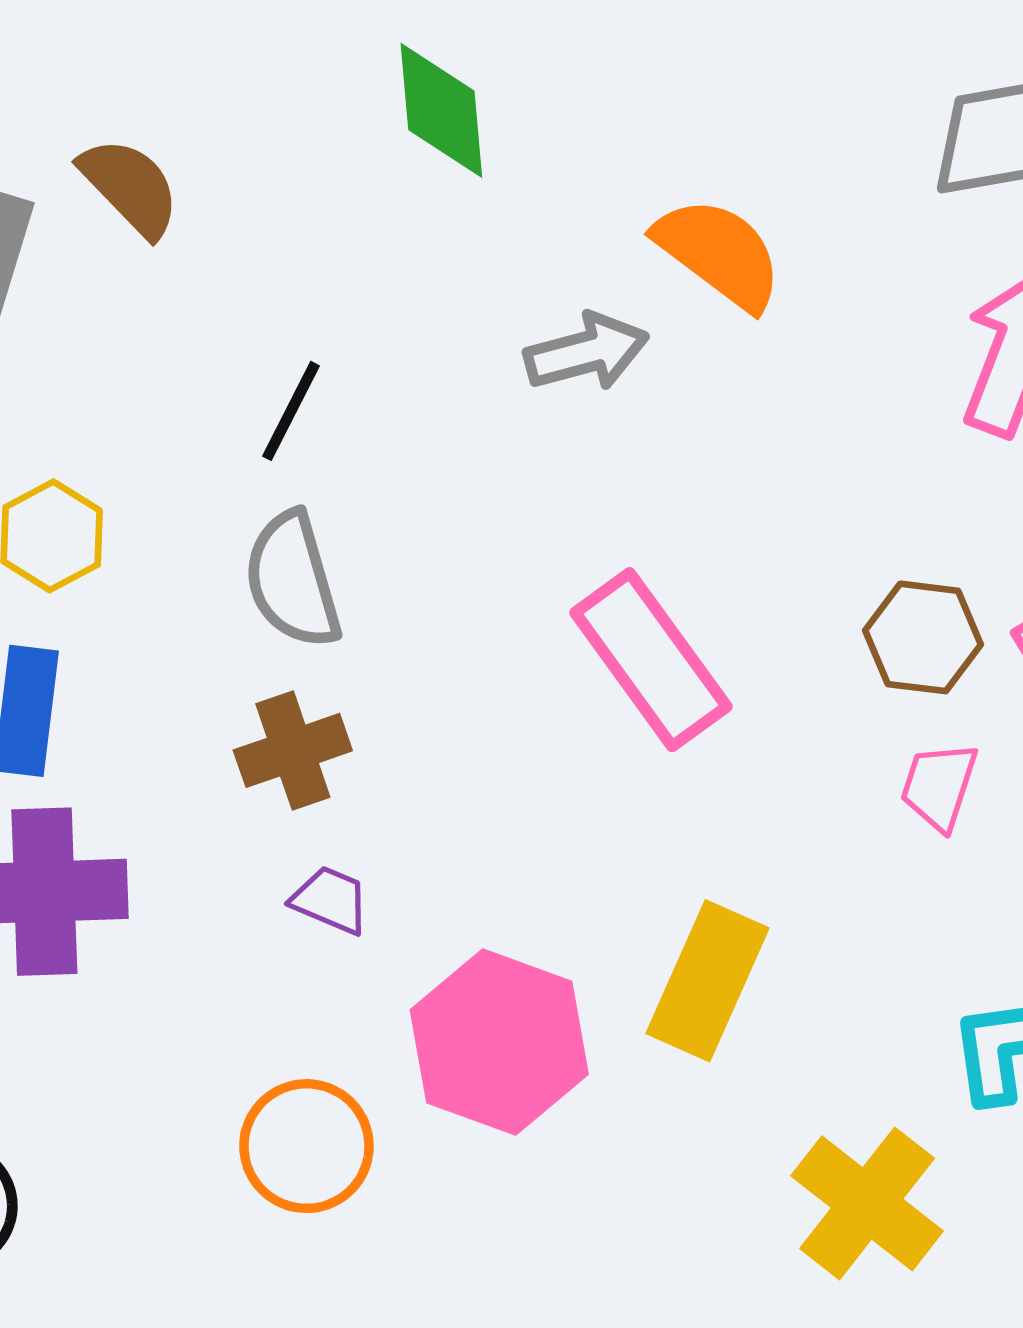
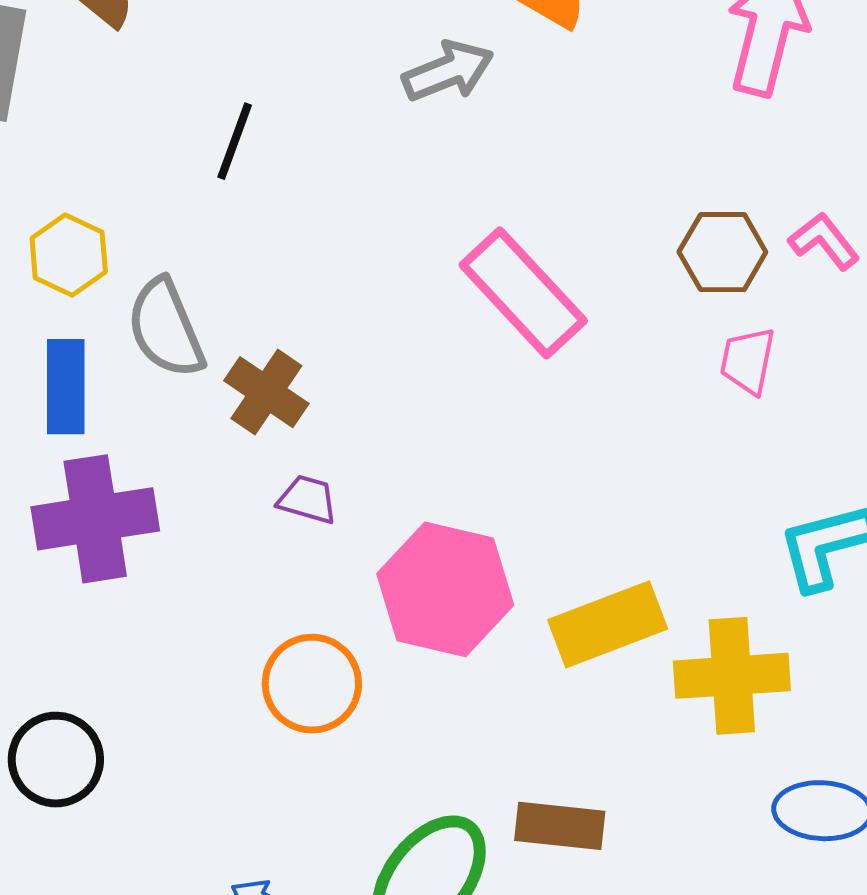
gray semicircle: (293, 580) -> (166, 328), moved
brown cross: (293, 750) -> (266, 392), turned -30
yellow rectangle: (708, 981) -> (608, 624), moved, turned 52
yellow cross: (867, 1203) -> (732, 676), turned -35

